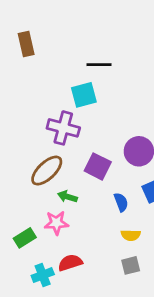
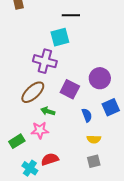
cyan cross: (43, 275) -> (30, 168), turned -35

